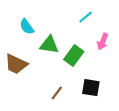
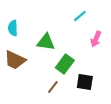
cyan semicircle: (27, 27) -> (13, 28), moved, turned 35
green rectangle: (74, 56) -> (65, 64), moved

